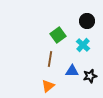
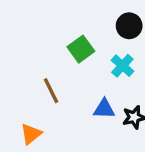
brown line: (50, 59) -> (51, 91), moved, turned -35
orange triangle: (48, 86) -> (31, 134), moved

